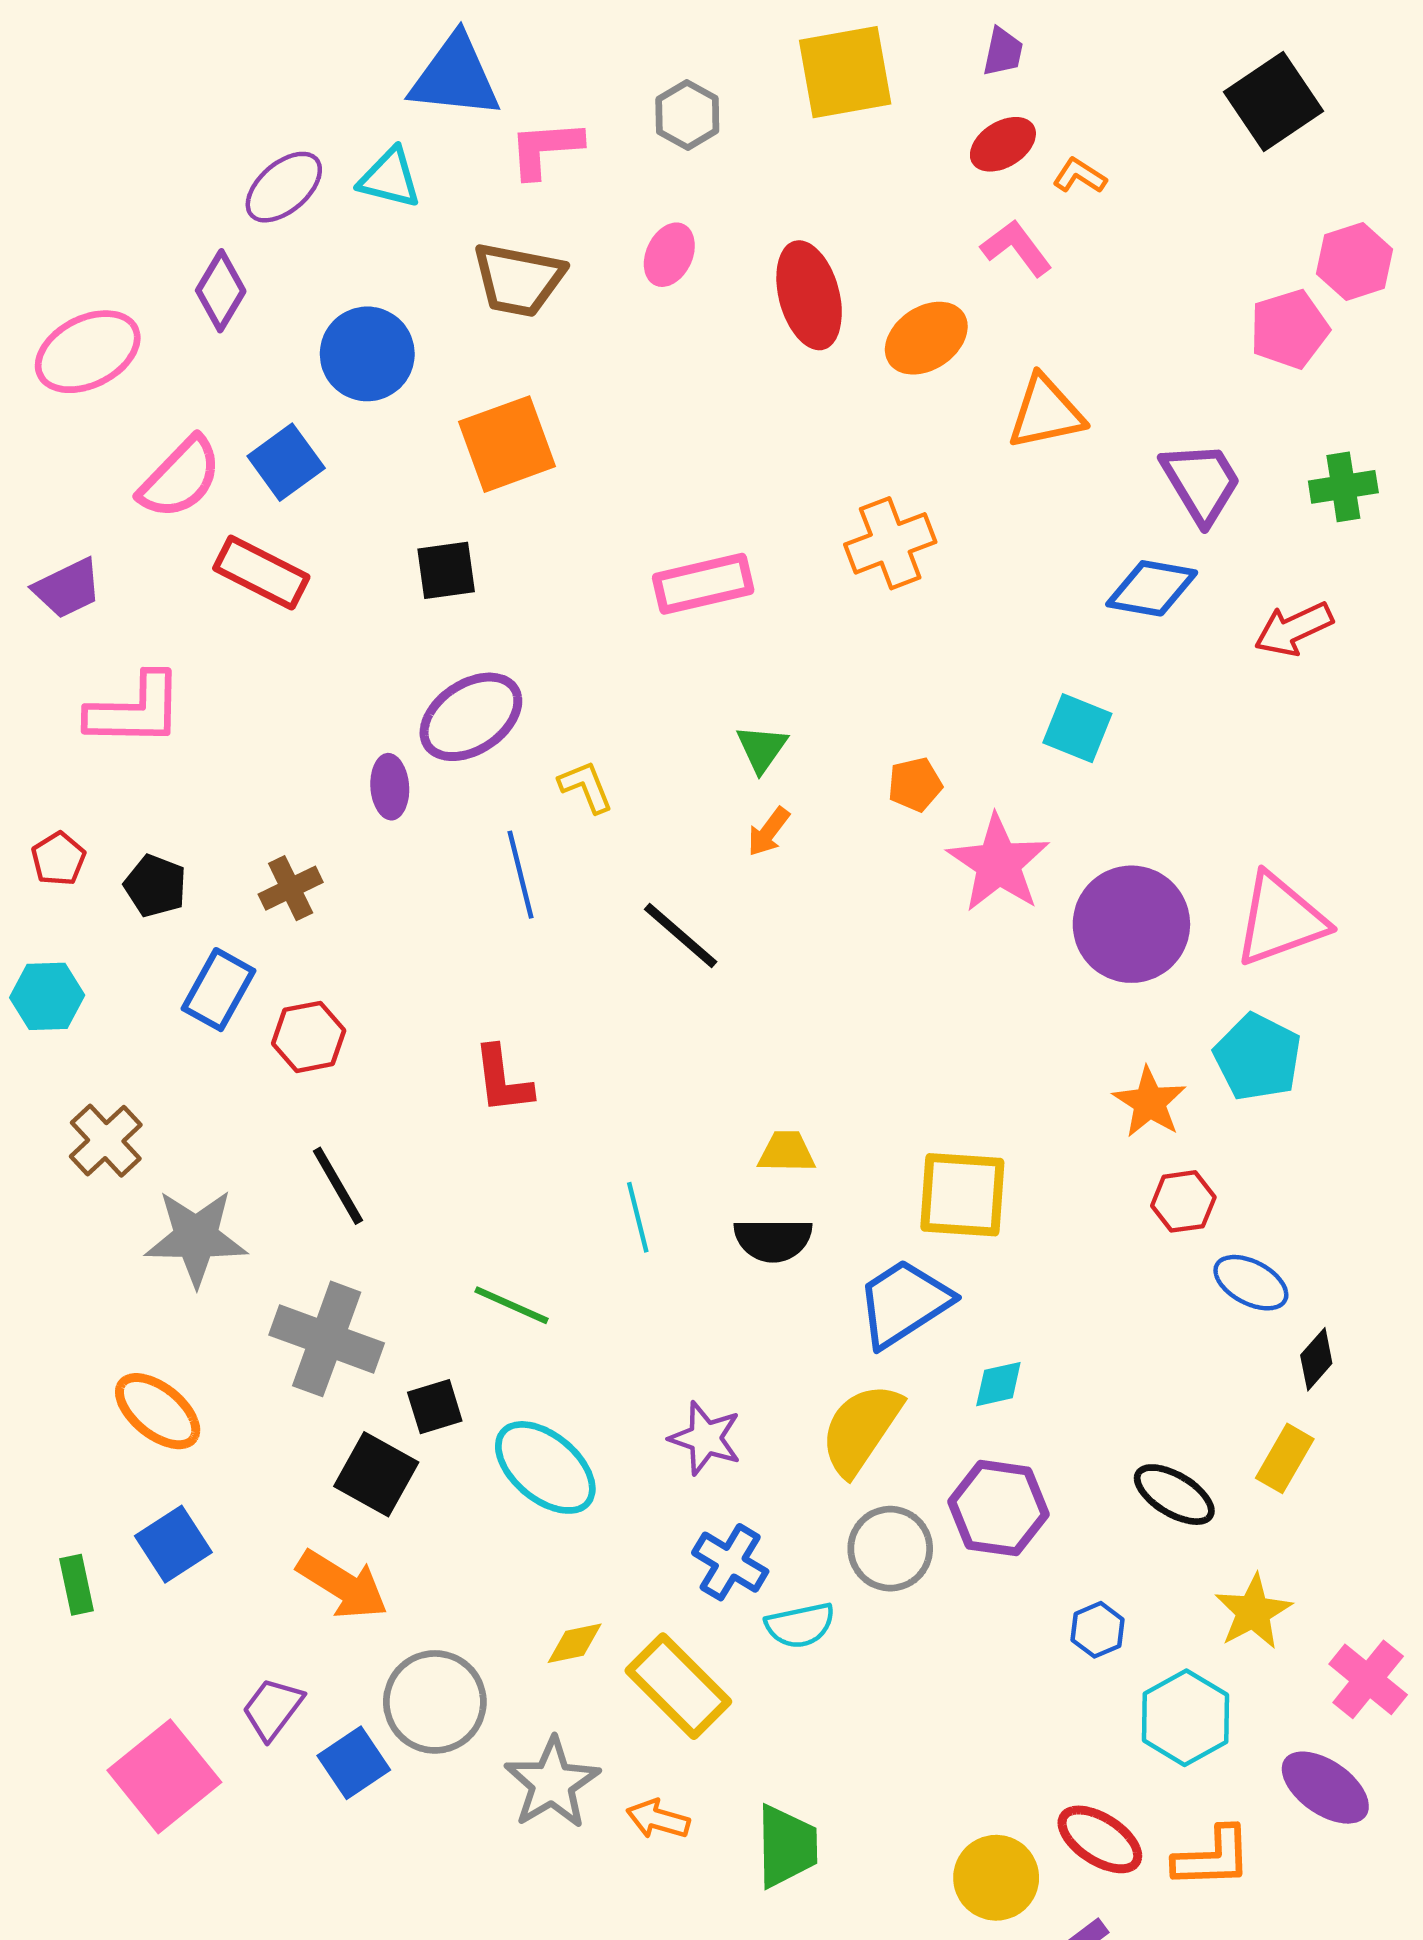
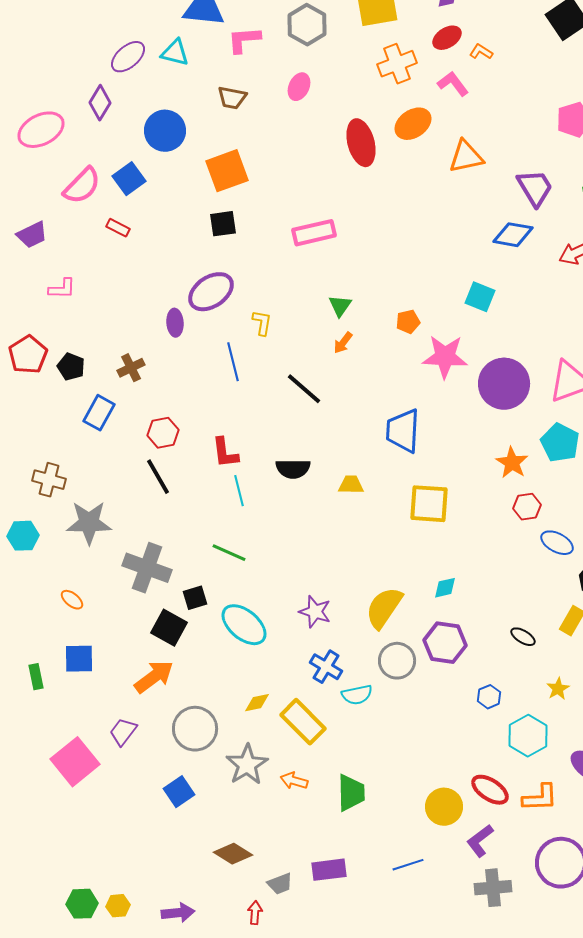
gray hexagon: (687, 115) -> (307, 25), size x1.4
brown trapezoid: (518, 280) -> (232, 98), size x0.7
red ellipse: (809, 295) -> (361, 143), moved
orange cross: (890, 543) -> (397, 64), moved
black square: (446, 570) -> (223, 224), moved
red rectangle: (261, 573) -> (118, 228), size x0.6
pink L-shape: (135, 710) -> (62, 289), size x0.6
yellow L-shape: (586, 787) -> (262, 323), turned 32
red pentagon: (58, 859) -> (28, 355), size x1.6
pink star: (998, 863) -> (445, 357), turned -30
cyan hexagon: (47, 996) -> (23, 536), moved
red hexagon: (309, 1037) -> (163, 433), moved
brown cross: (106, 1141) -> (49, 480), turned -32
black line: (338, 1186) -> (158, 477), moved
cyan line: (638, 1217) -> (239, 491), moved
black semicircle: (773, 1240) -> (293, 469), moved
blue trapezoid: (904, 1303) -> (403, 431), moved, turned -54
orange ellipse: (158, 1411) -> (72, 600), size x0.6
black ellipse: (1174, 1495) -> (523, 637), size x0.7
blue square: (173, 1544) -> (79, 659), turned 32
orange arrow: (342, 1585) -> (154, 677), turned -69
yellow star: (1253, 1612) -> (558, 689), size x0.7
blue square: (354, 1763) -> (179, 792), moved

